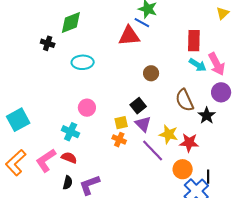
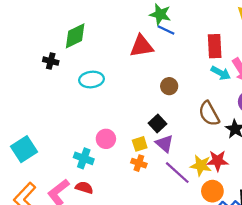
blue line: (142, 23) -> (166, 30), moved
pink circle: (87, 108) -> (106, 139), moved
yellow star: (169, 134) -> (201, 165), moved

